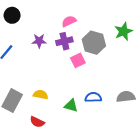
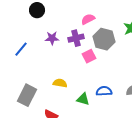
black circle: (12, 15) -> (37, 10), moved
pink semicircle: (69, 21) -> (88, 19), moved
yellow semicircle: (41, 95) -> (60, 83), moved

